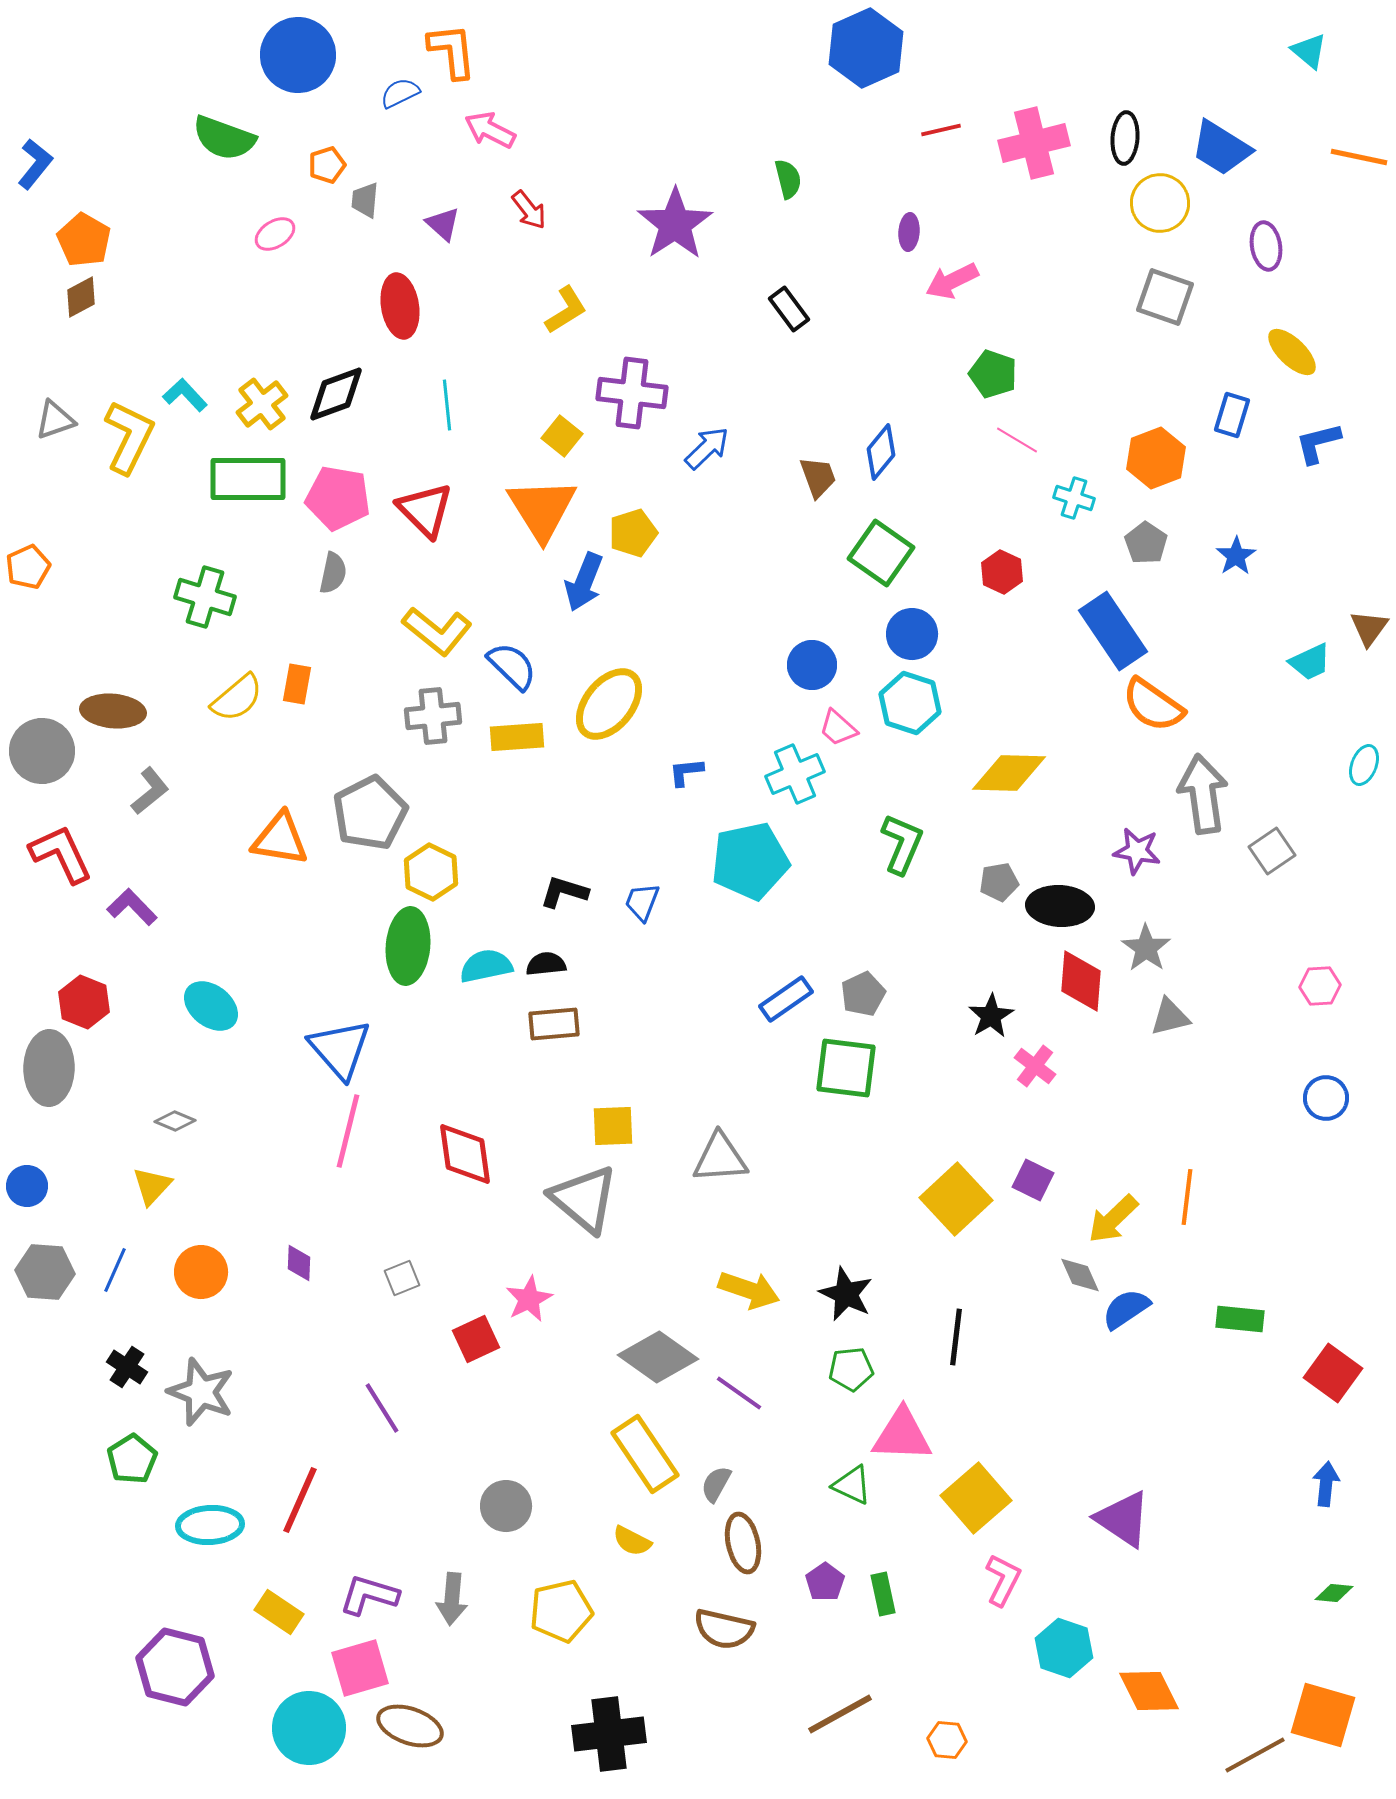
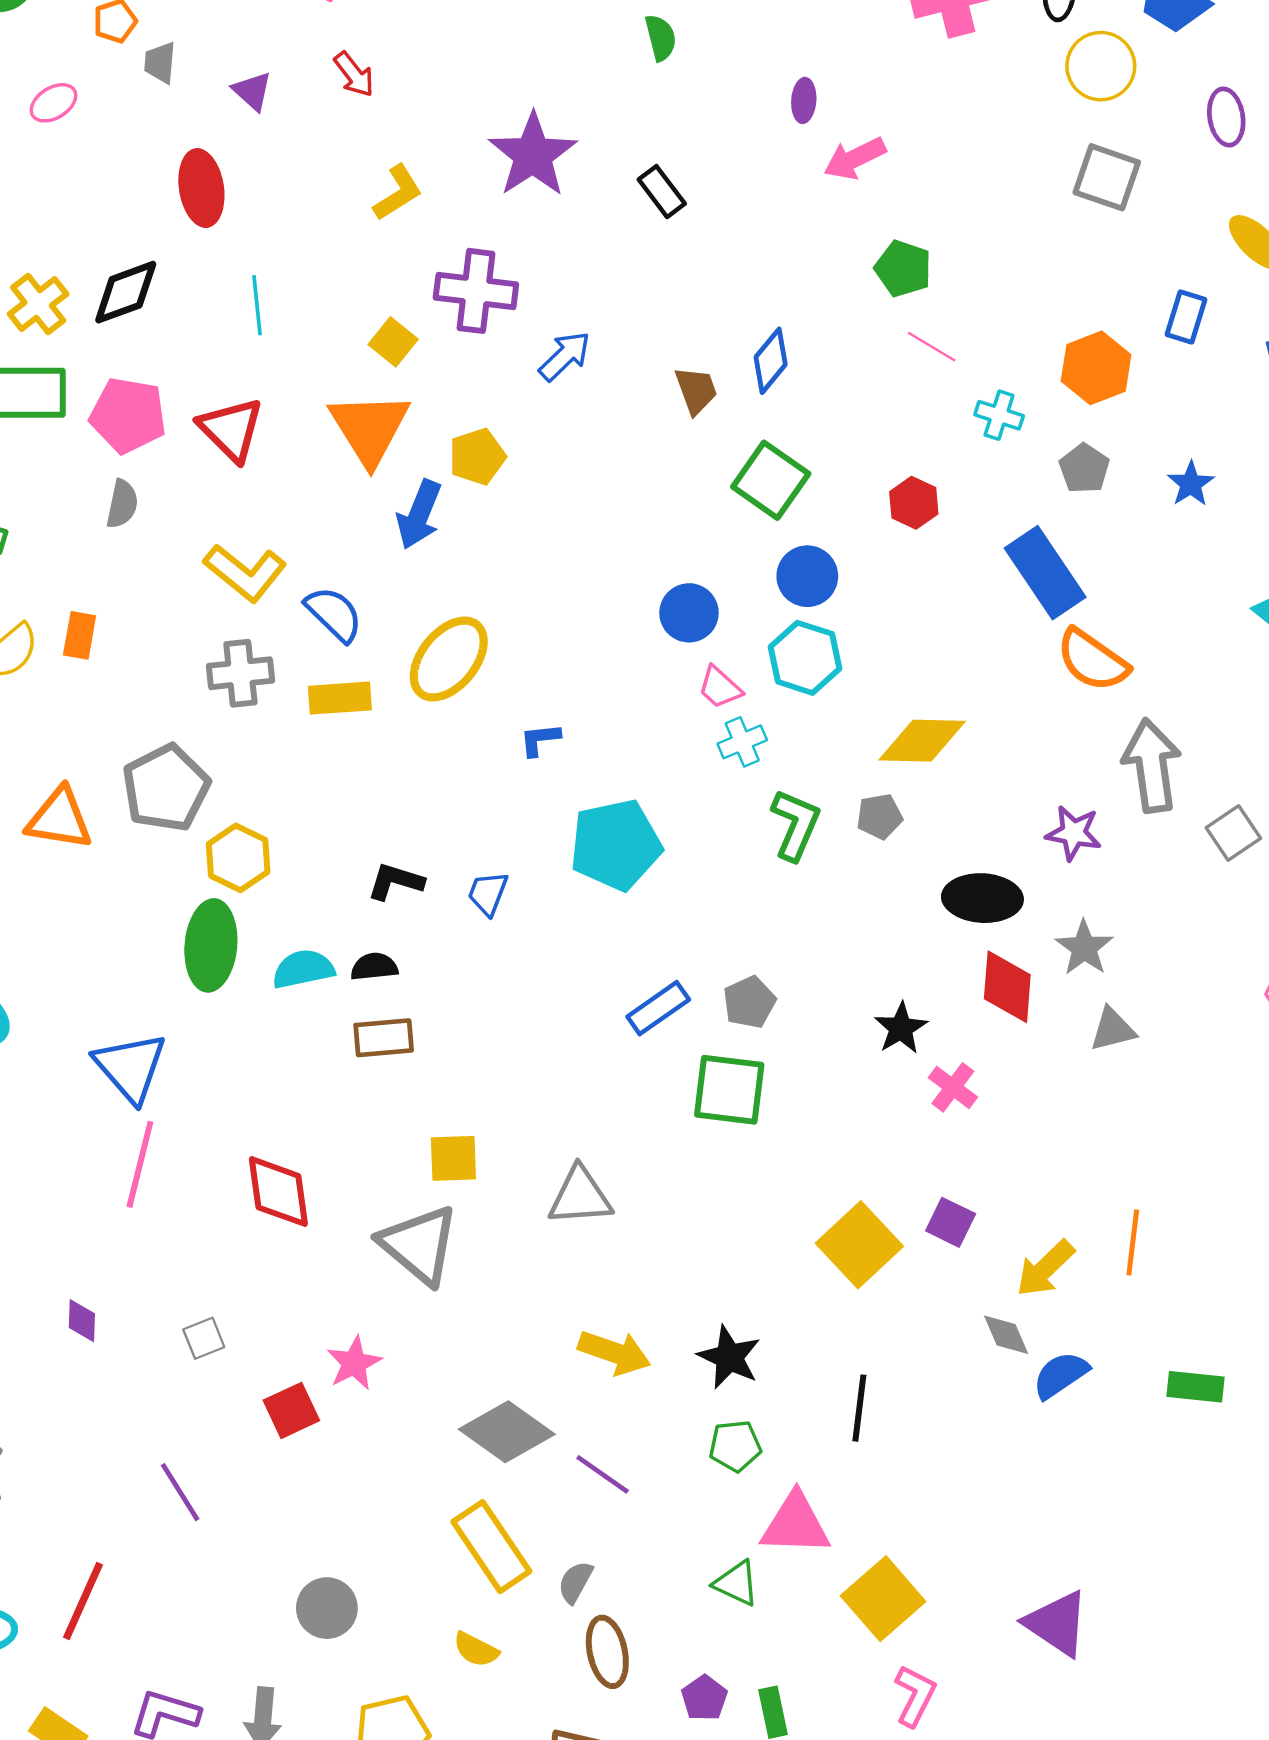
purple star: (675, 224) -> (533, 155), moved
cyan cross: (795, 774) -> (742, 742), moved, size x0.7
gray pentagon: (999, 882) -> (880, 816), moved

